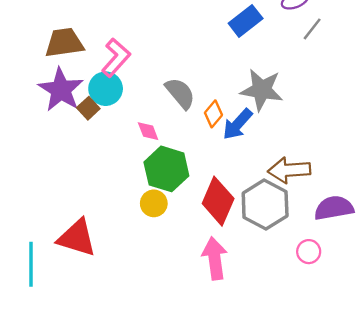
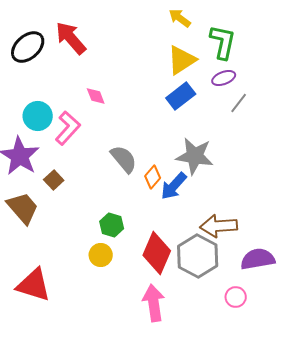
brown trapezoid: (64, 43) -> (23, 208), moved, turned 57
cyan circle: (106, 89) -> (38, 116), moved
brown square: (88, 108) -> (54, 180), moved
pink diamond: (148, 131) -> (96, 96), moved
green hexagon: (166, 169) -> (112, 225), size x0.6

